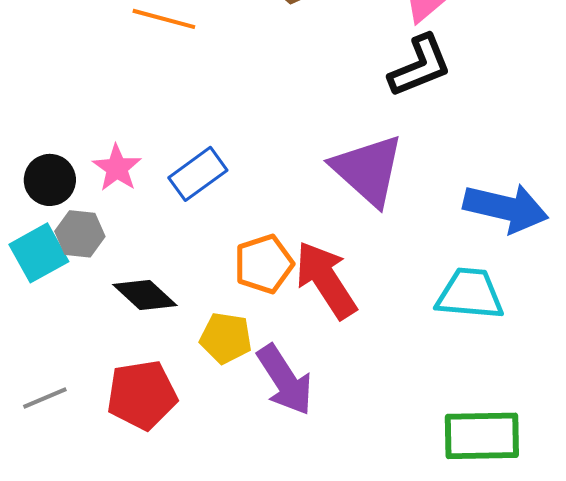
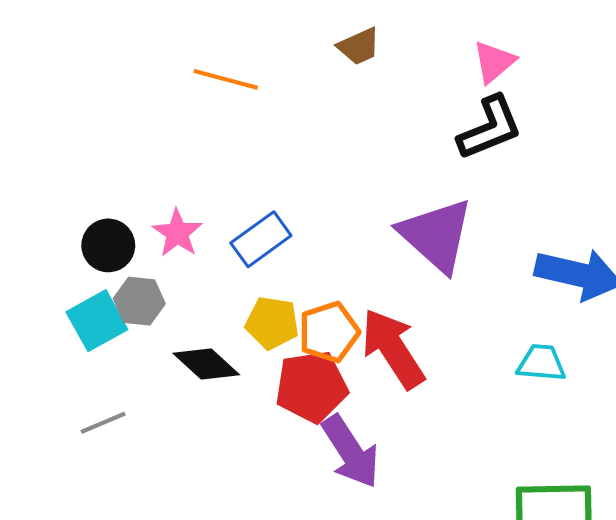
cyan trapezoid: (470, 294) -> (541, 363), size x0.7
yellow pentagon: (226, 338) -> (272, 323), moved
red pentagon: (142, 395) -> (311, 387), moved
gray line: (45, 398) -> (103, 423), moved

